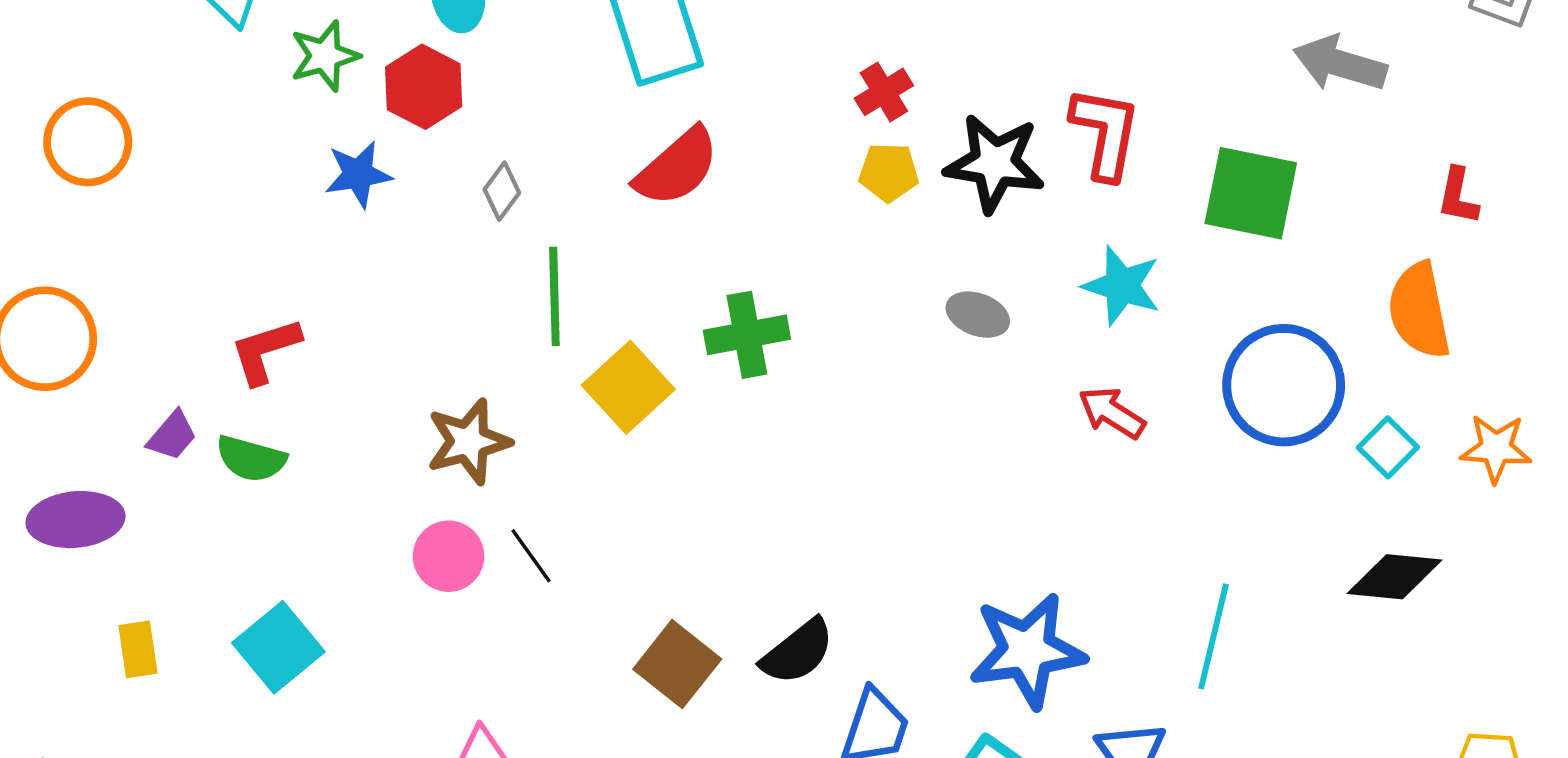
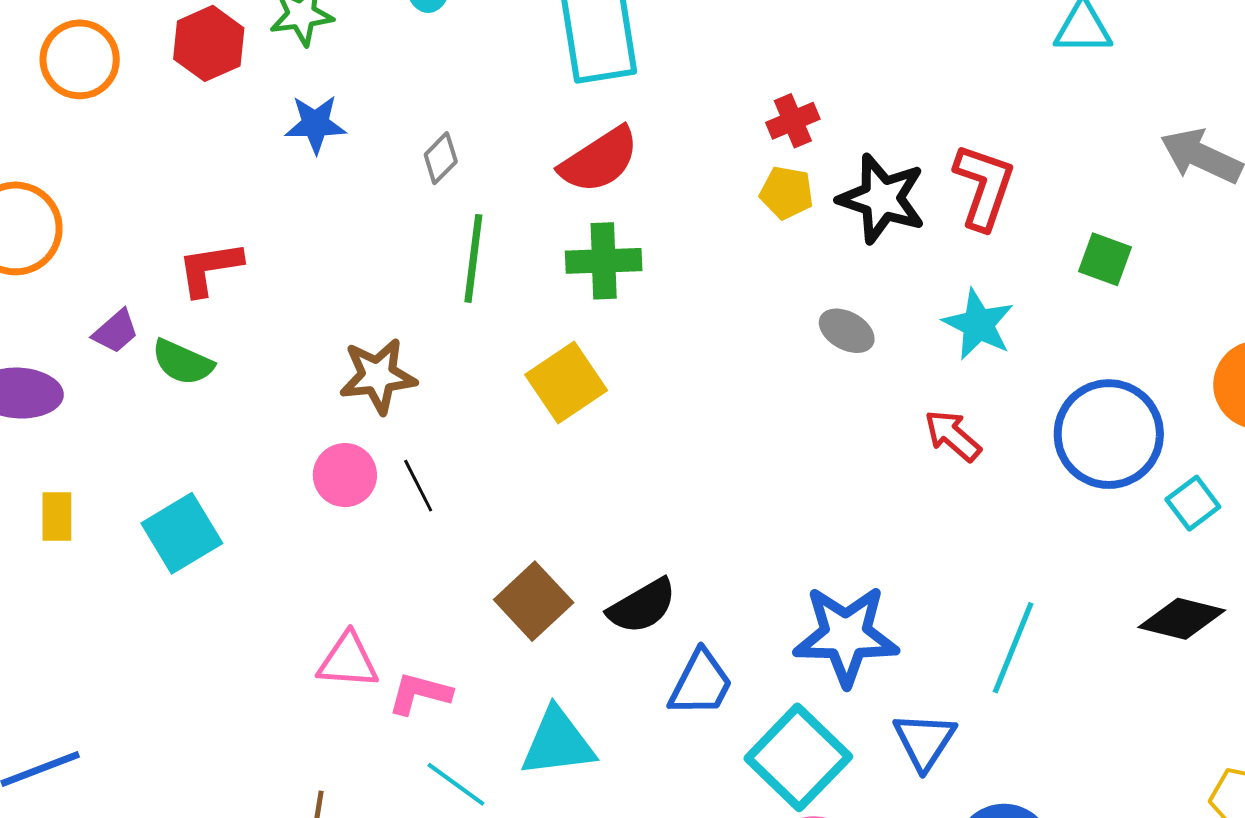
red hexagon: (424, 87) -> (209, 43), moved
green square: (1251, 193) -> (1105, 259), size x0.6
green cross: (747, 335) -> (604, 261), moved
yellow square: (628, 387) -> (566, 383), moved

